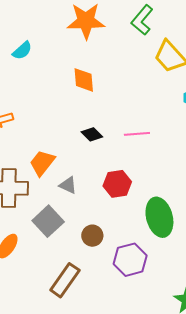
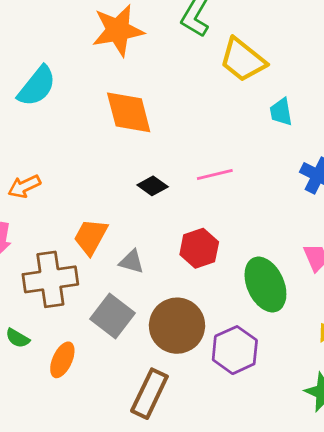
cyan semicircle: (22, 51) -> (37, 86), size x1.5
orange diamond: (84, 80) -> (129, 112), size x1.4
brown circle: (92, 236) -> (177, 326), size x1.8

